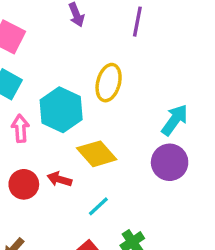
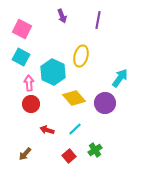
purple circle: (170, 162) -> (105, 103), moved
red arrow: (59, 179) -> (47, 130), moved
red circle: (24, 184) -> (31, 104), moved

